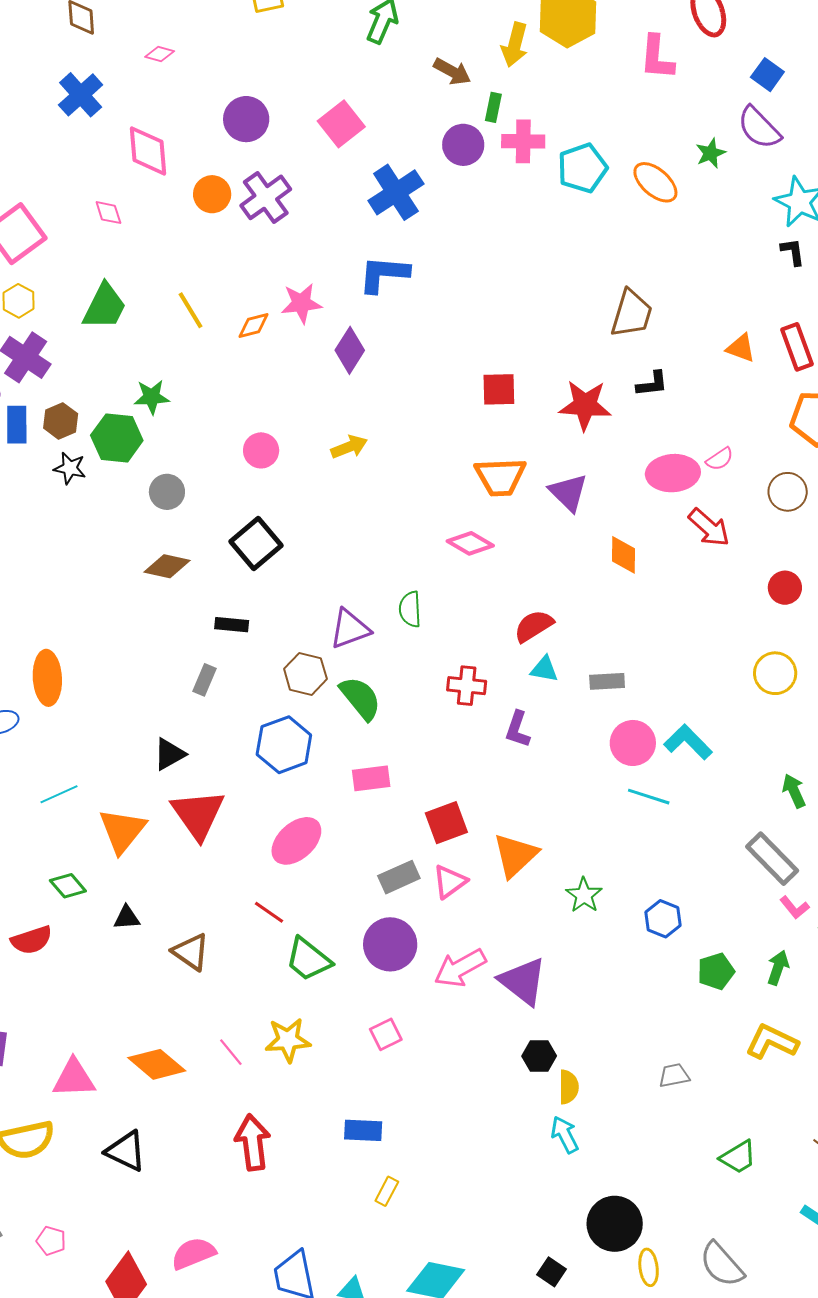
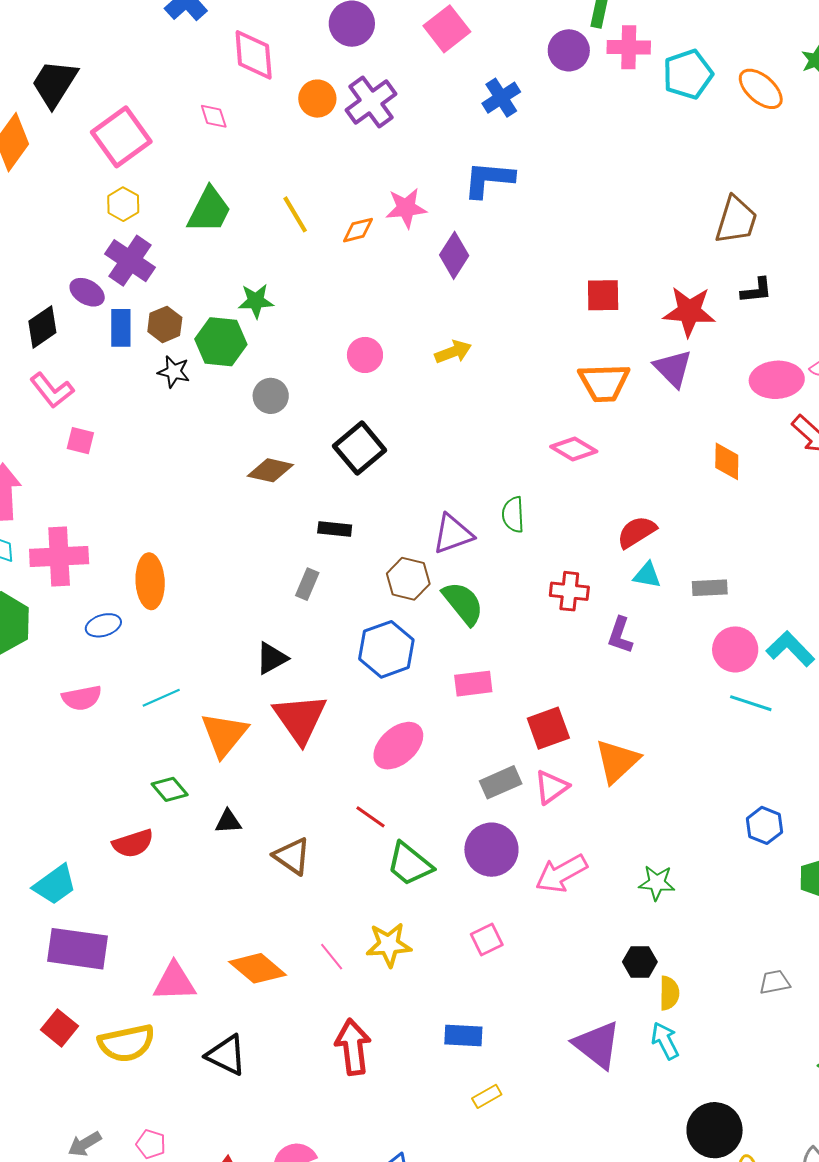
blue cross: (396, 192) -> (501, 98), size x0.7
purple triangle: (568, 492) -> (673, 368), moved
green star: (584, 895) -> (657, 883), moved, turned -30
purple triangle: (523, 981) -> (597, 1045), moved
yellow rectangle: (387, 1191) -> (487, 1096), turned 32

